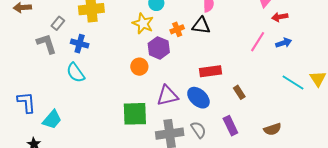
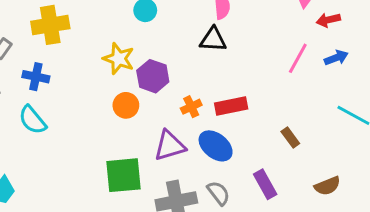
yellow star: (143, 23) -> (119, 59), moved
orange cross: (177, 29) -> (191, 107), moved
brown rectangle: (239, 92) -> (290, 137), moved

